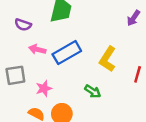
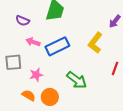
yellow L-shape: (108, 59) -> (95, 43), moved
green arrow: (93, 91) -> (77, 80), size x1.5

